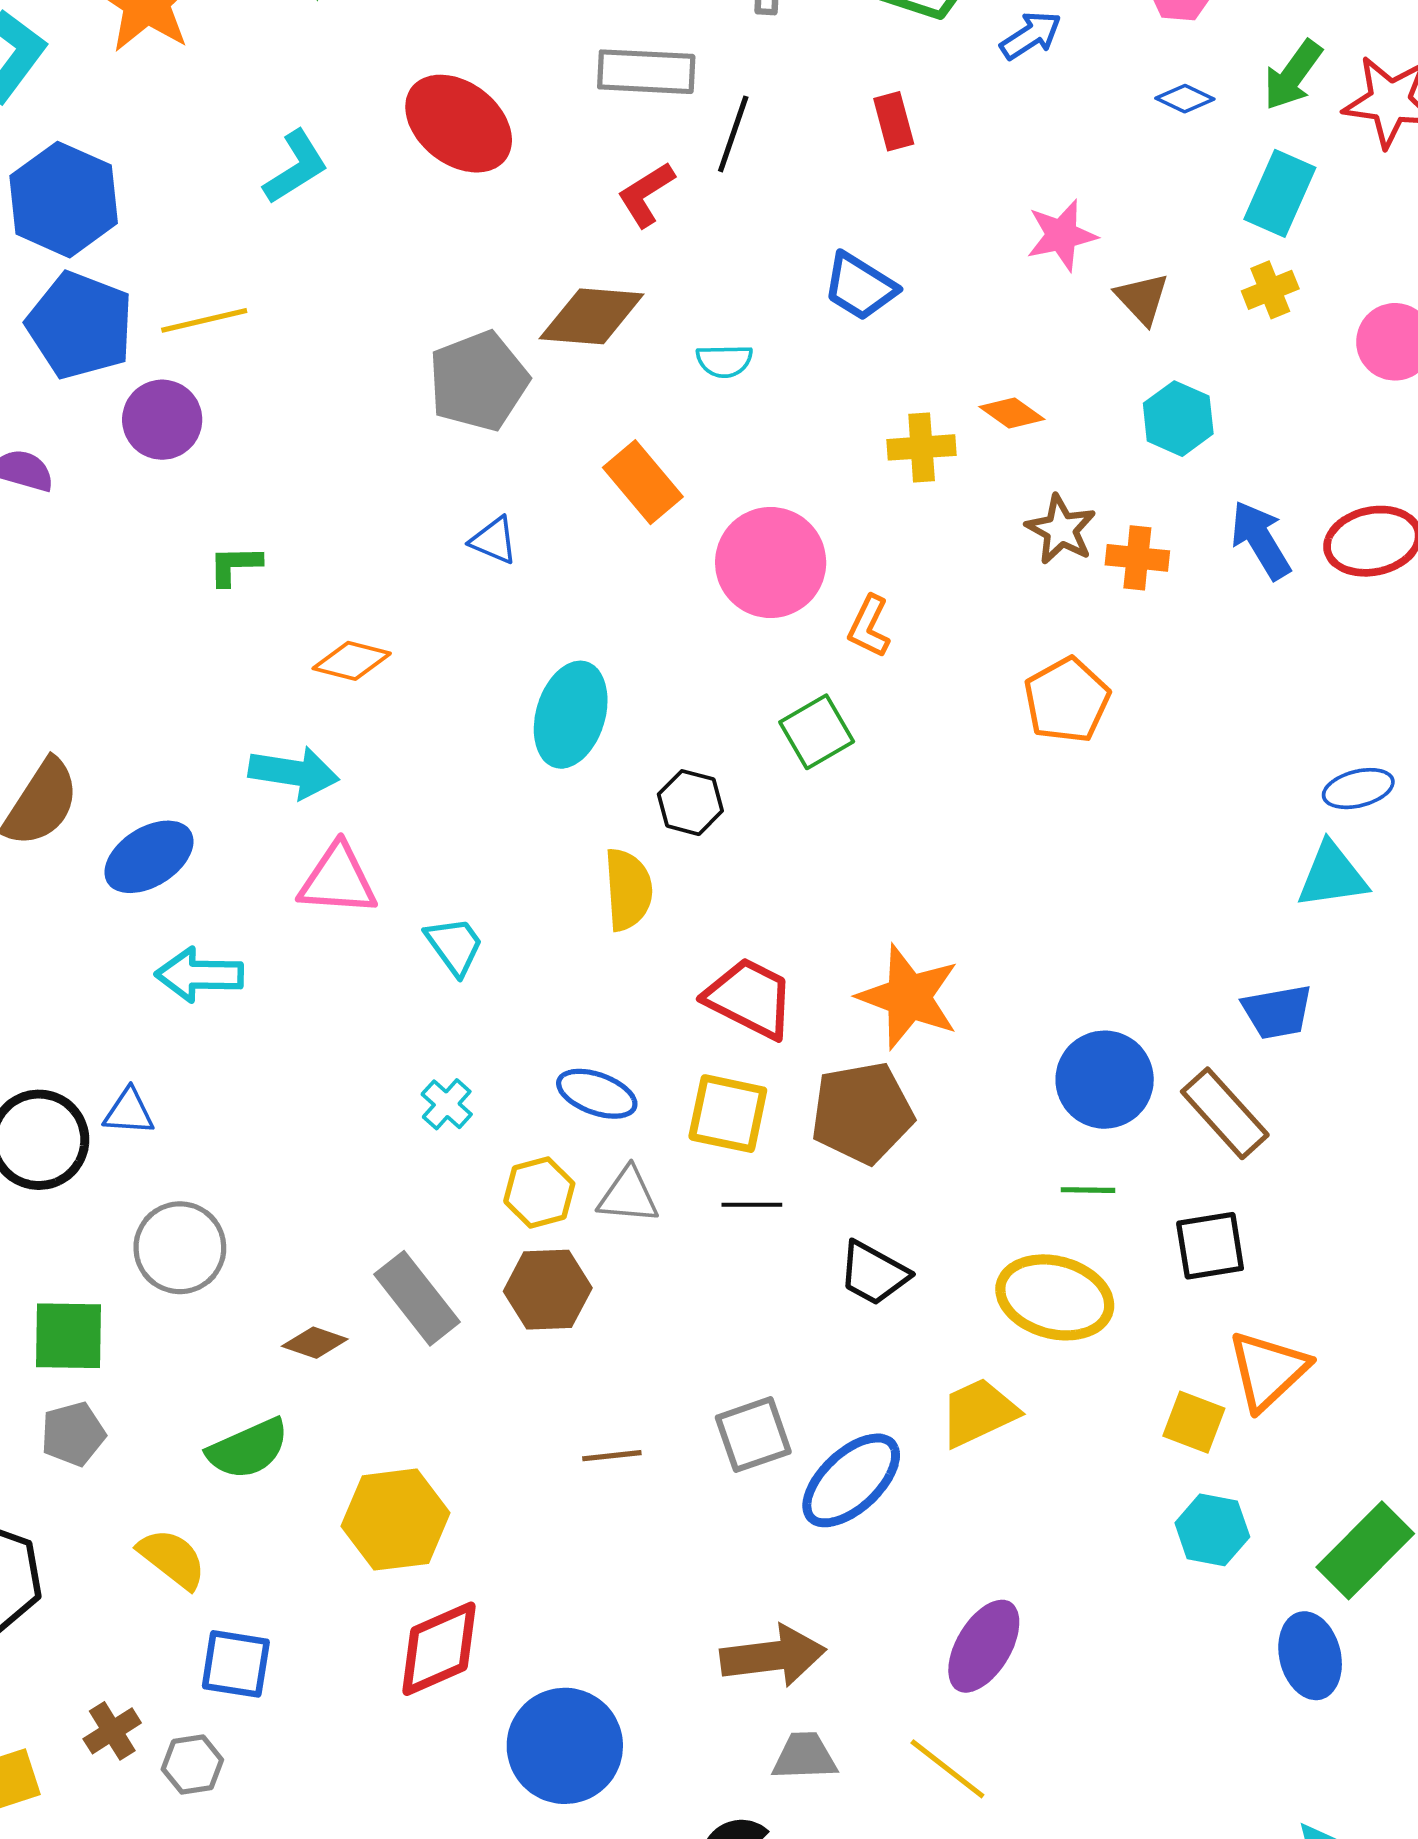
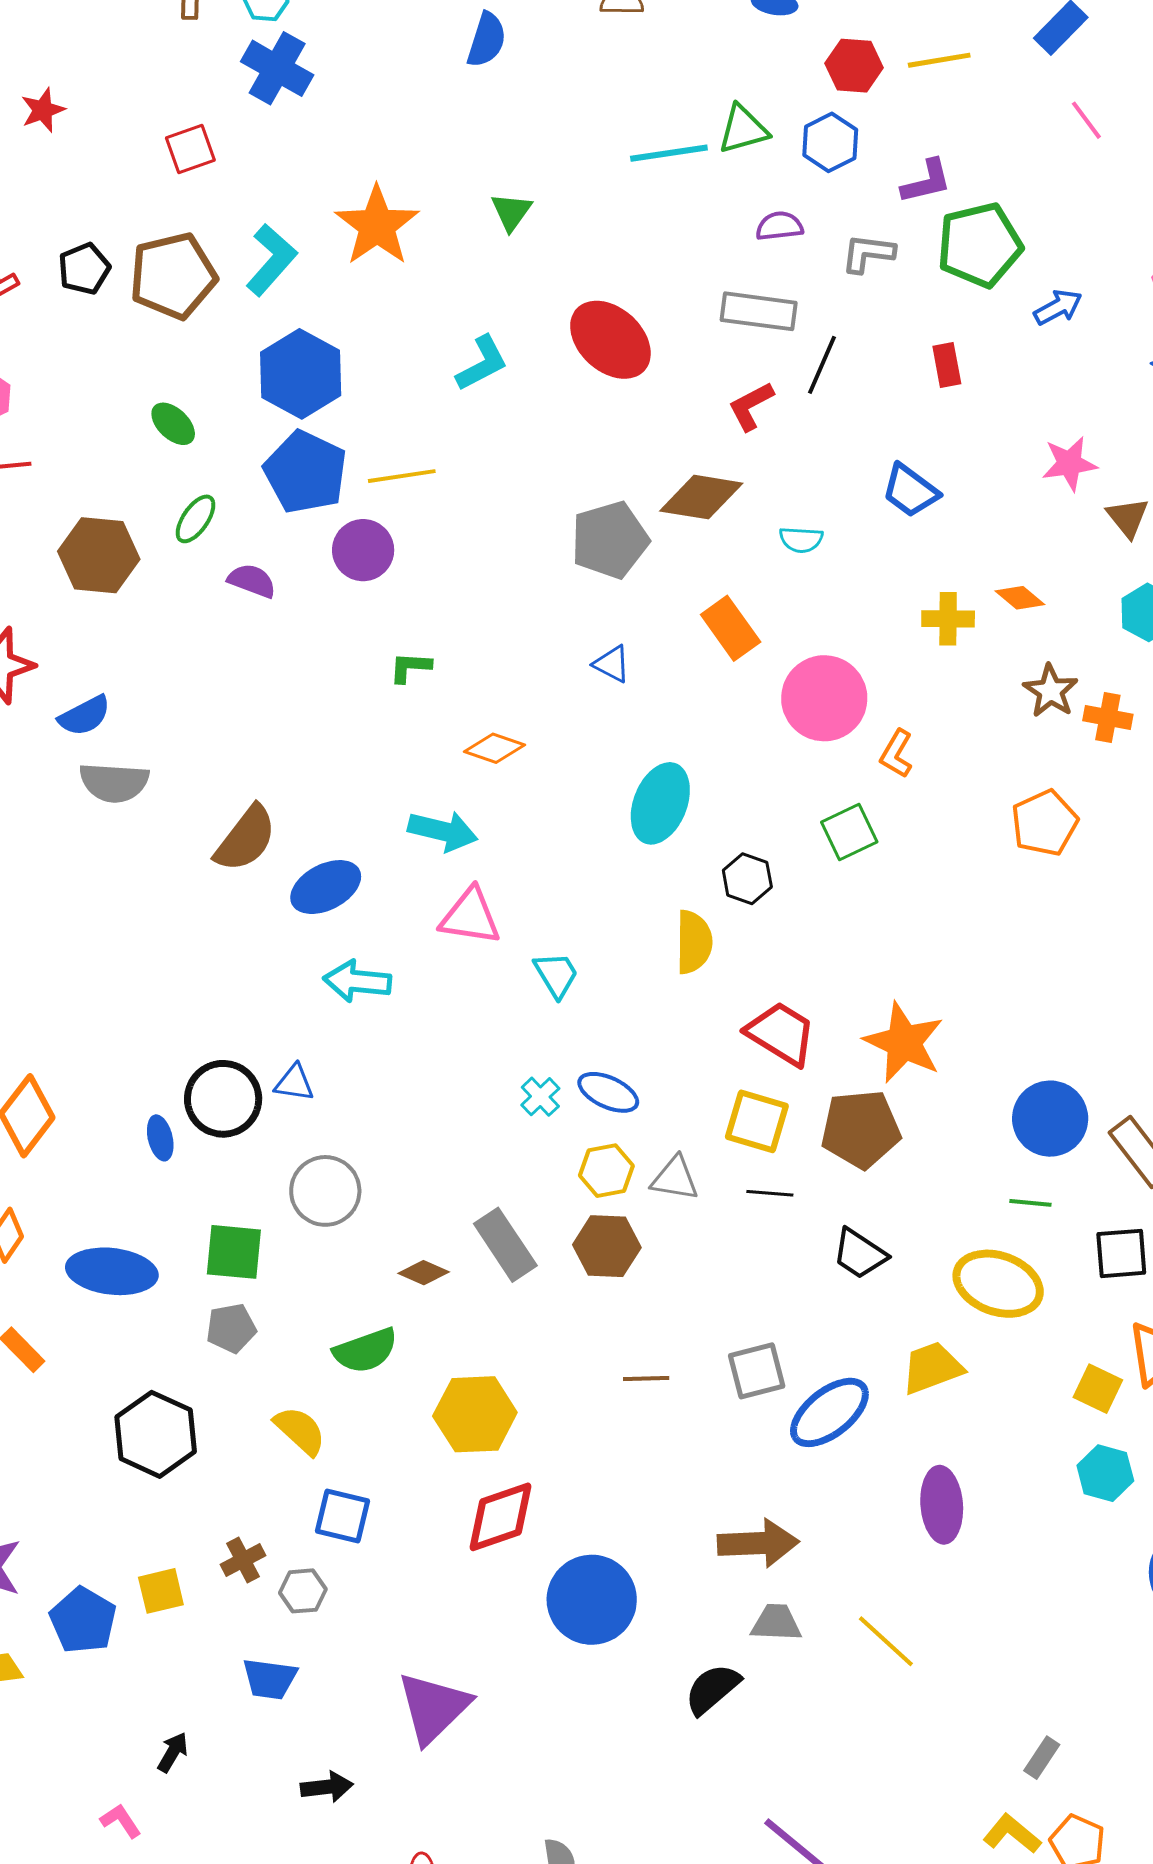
blue ellipse: (597, 1094) -> (608, 1092), moved
purple ellipse: (984, 1646) -> (942, 1505), moved, turned -40

